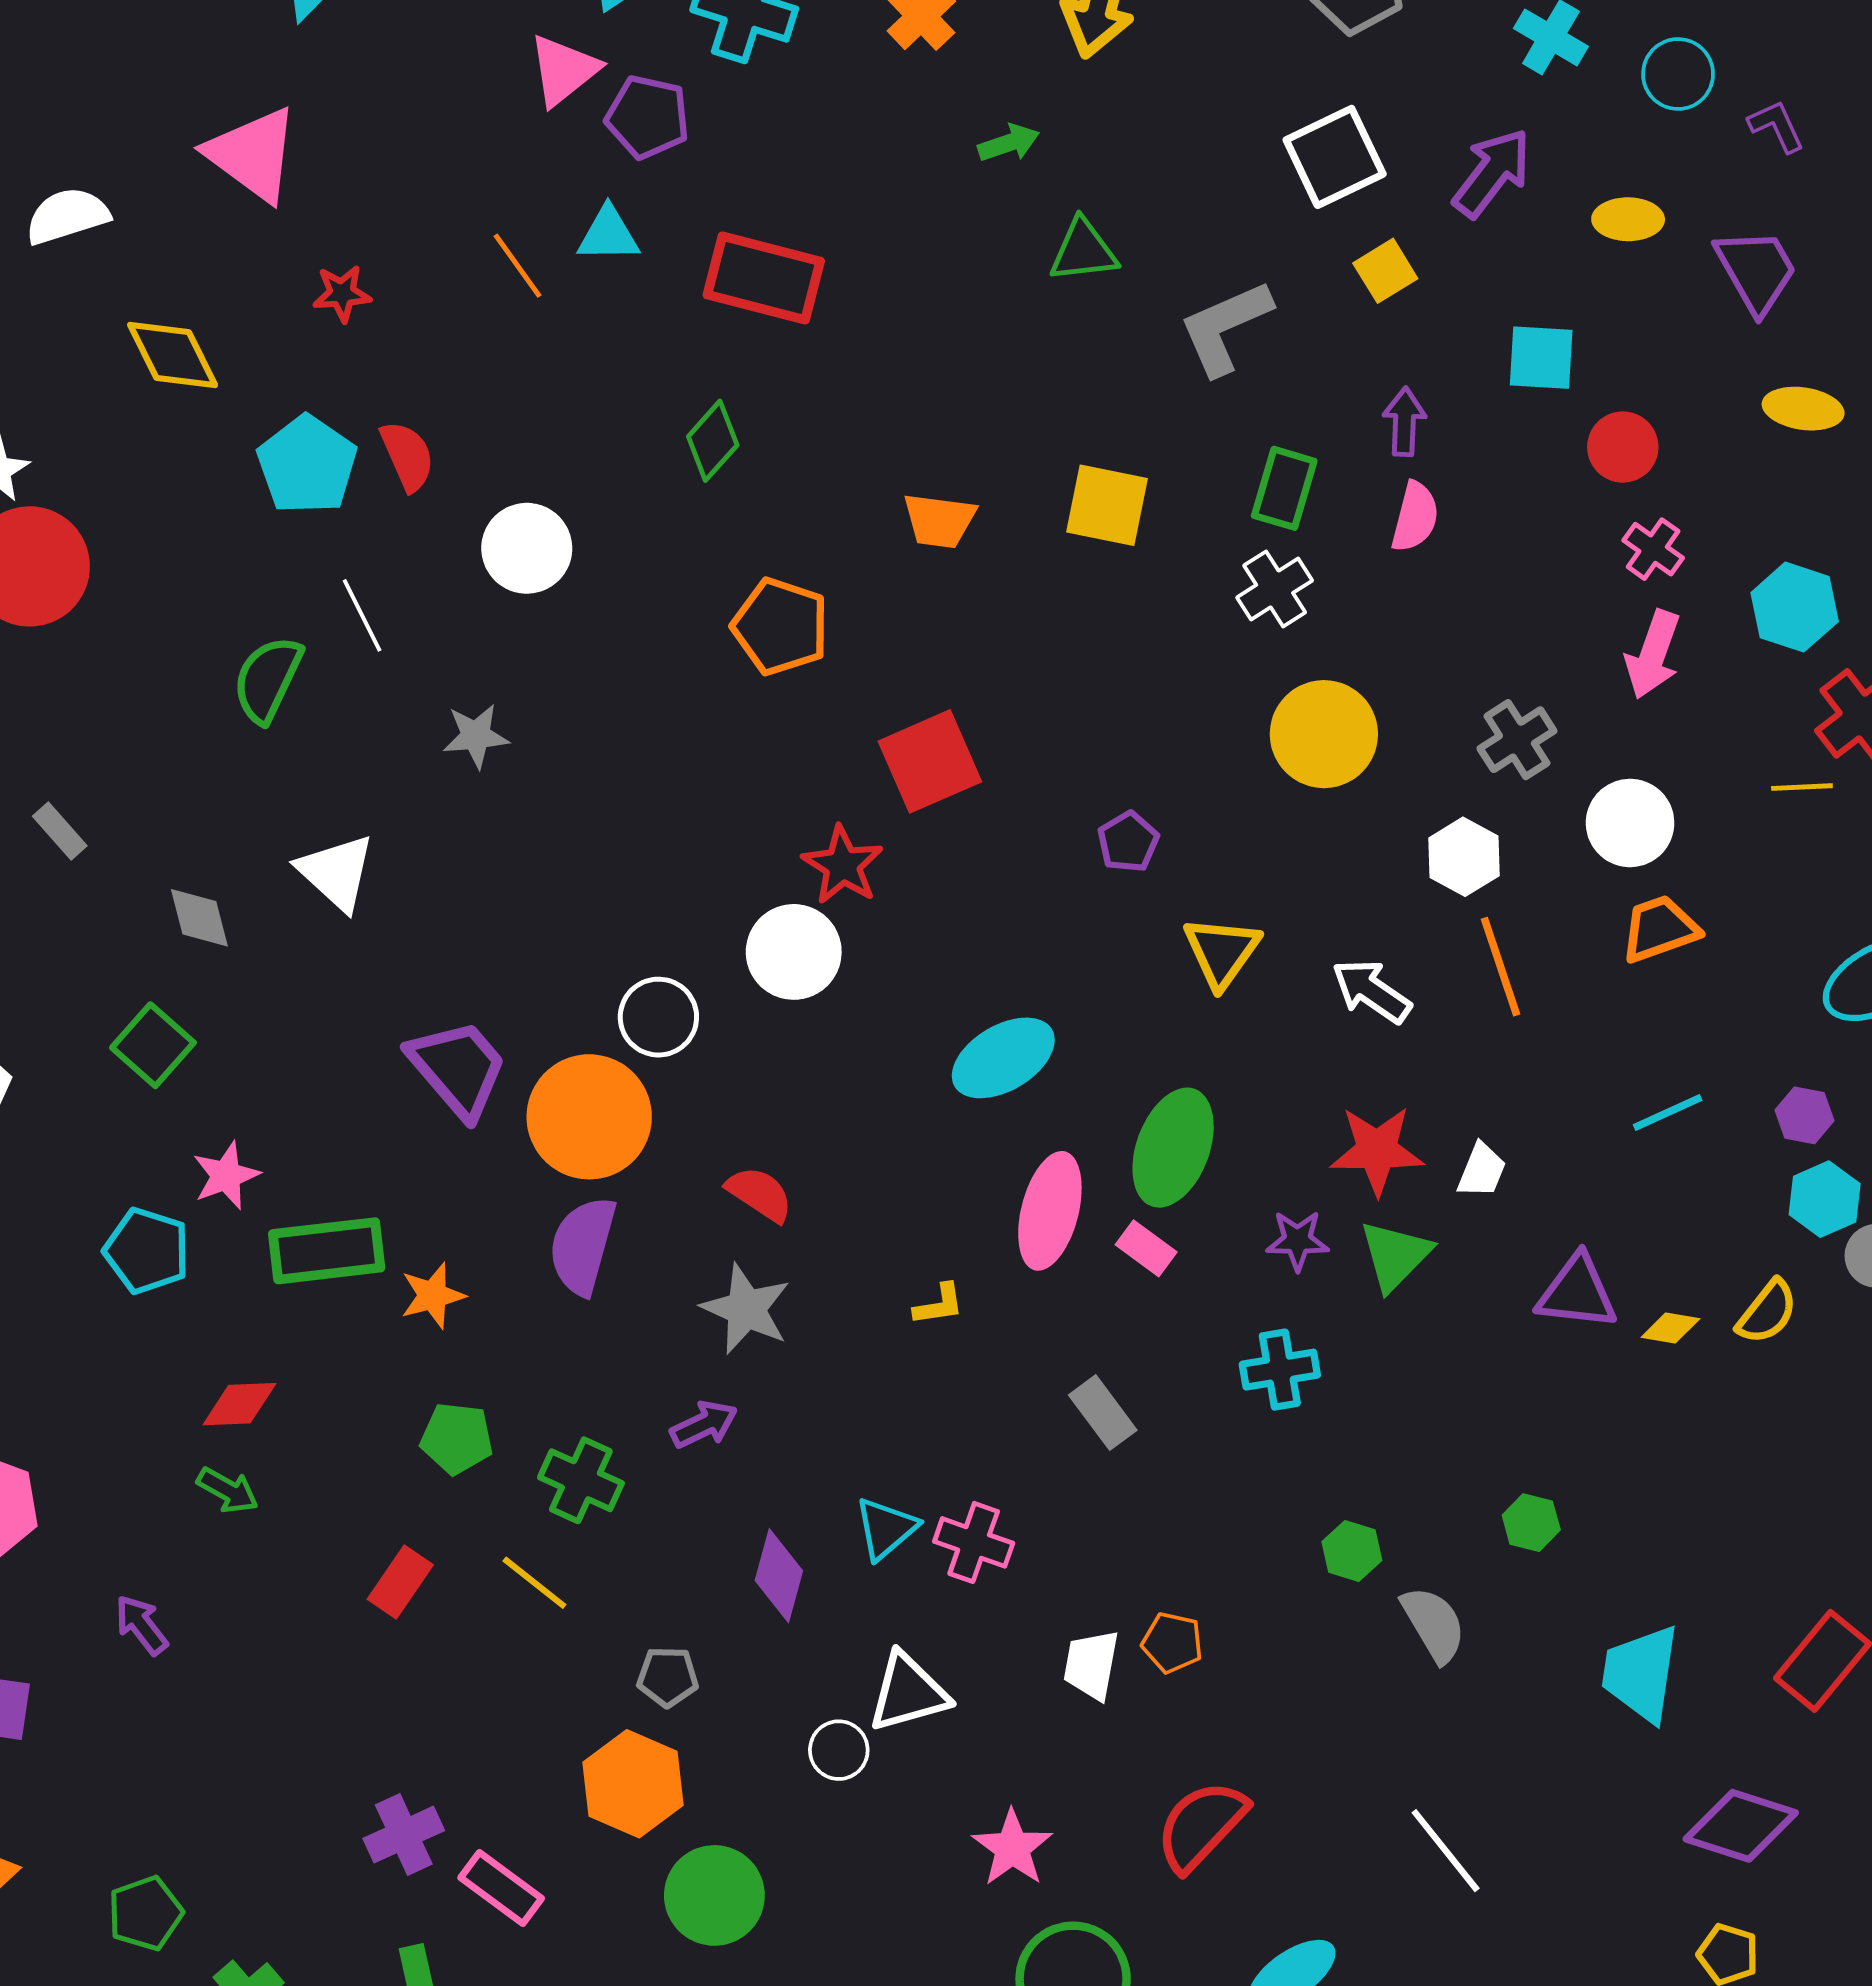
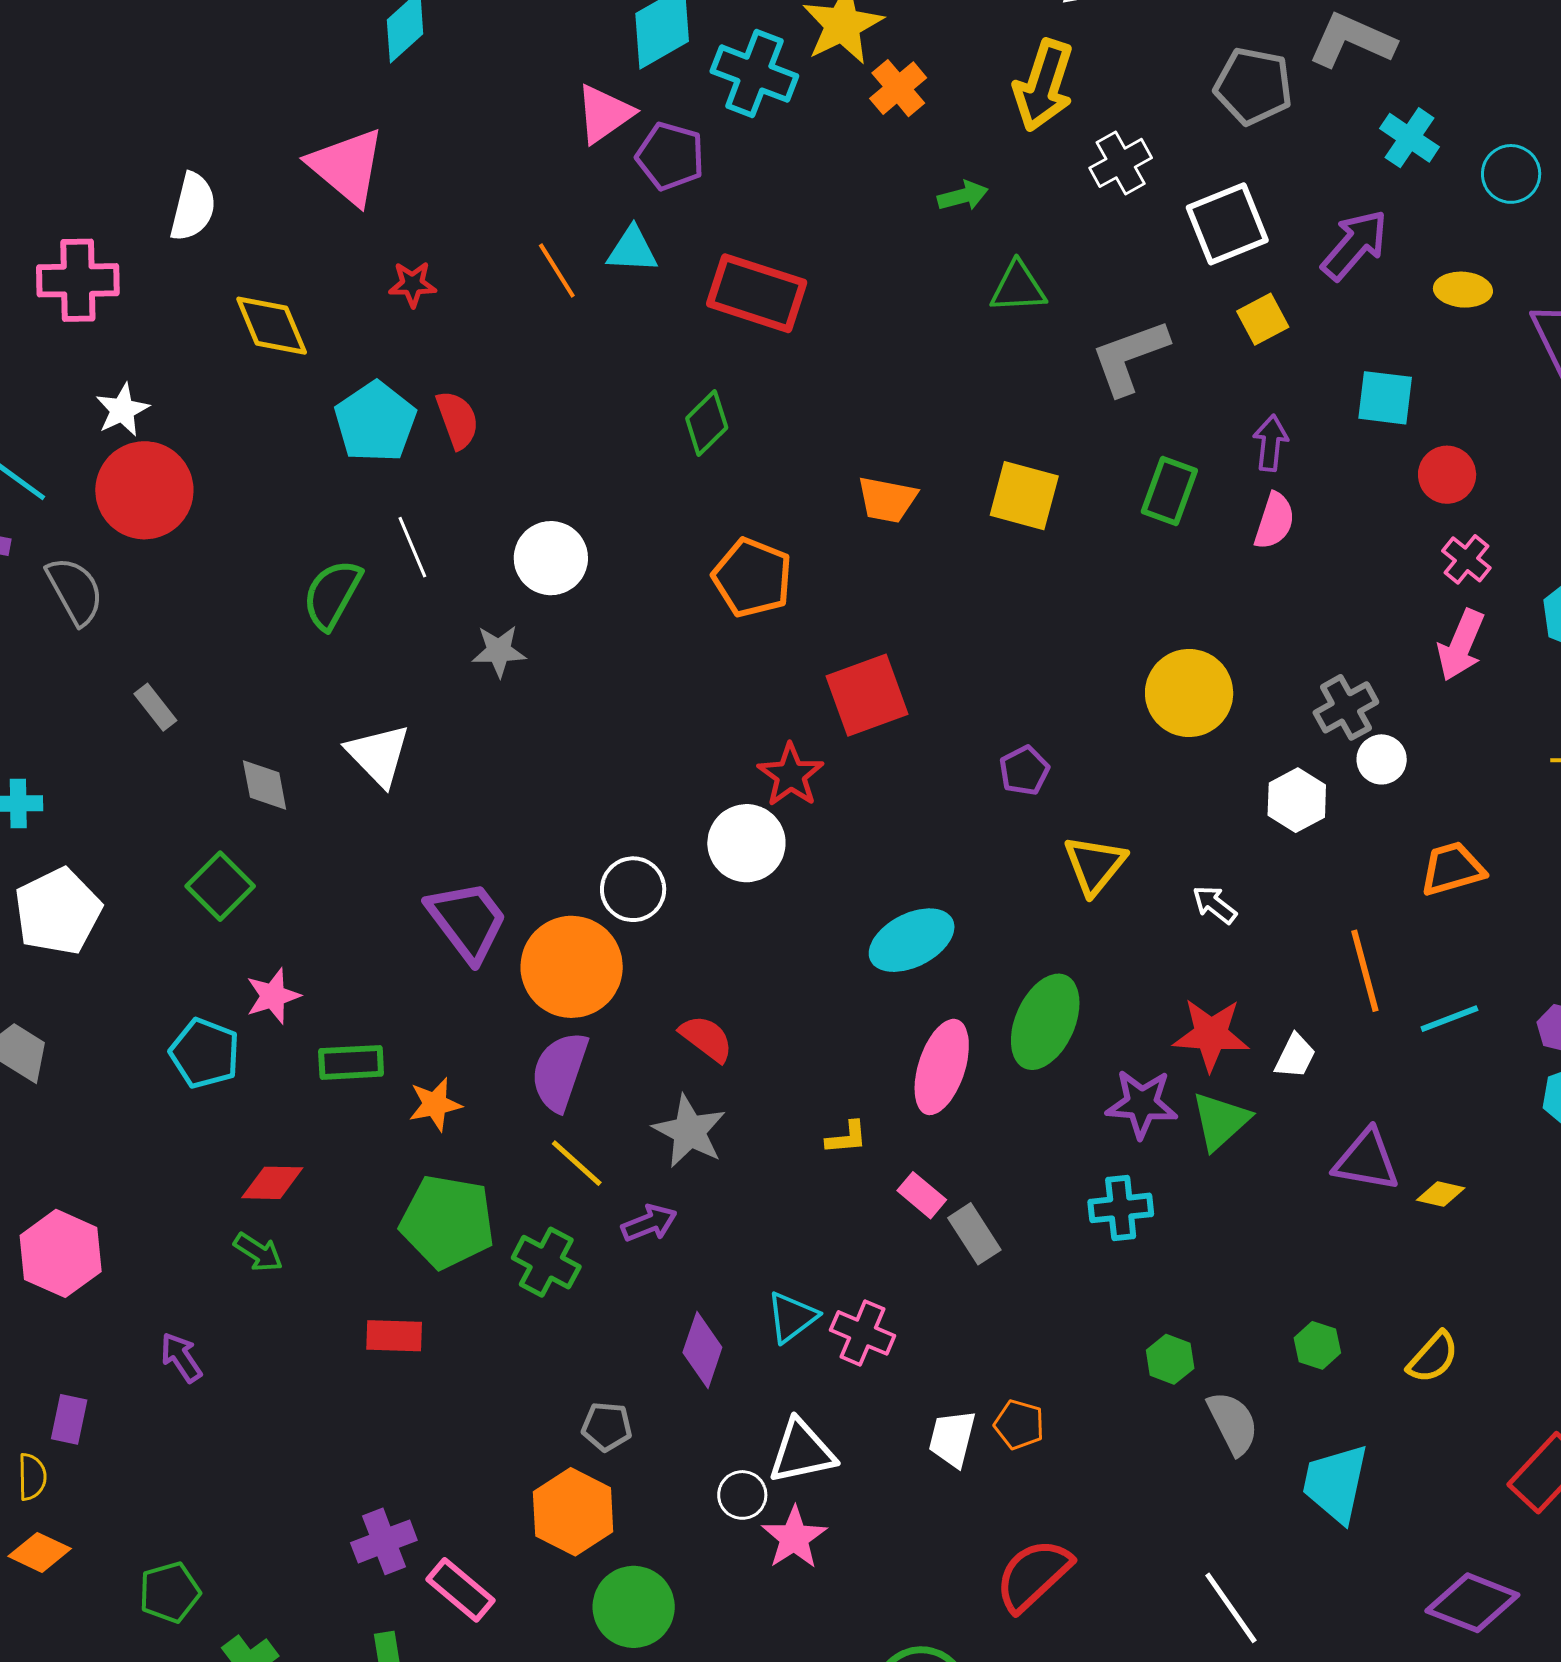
white semicircle: (67, 216) -> (193, 207), turned 118
white circle: (527, 548) -> (551, 558), moved
white cross: (1275, 589) -> (1121, 163), moved
white circle: (1630, 823) -> (1382, 759), moved, size x0.7
orange line: (1500, 967) -> (1365, 971), moved
white arrow: (1371, 991) -> (1215, 905), size x0.7
purple star: (1298, 1240) -> (1142, 1104), size x1.4
pink rectangle: (1146, 1248) -> (922, 1195), moved
green rectangle: (327, 1251) -> (351, 1062), size x0.7
yellow semicircle: (1767, 1312) -> (1433, 1357), moved
green pentagon: (457, 1438) -> (447, 1222), size x1.6
red rectangle: (400, 1582) -> (394, 1336), turned 54
yellow line: (534, 1583) -> (577, 1163), moved
cyan trapezoid: (1641, 1673) -> (1335, 1483), moved
pink star: (1012, 1848) -> (794, 1538), moved

